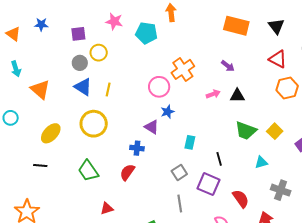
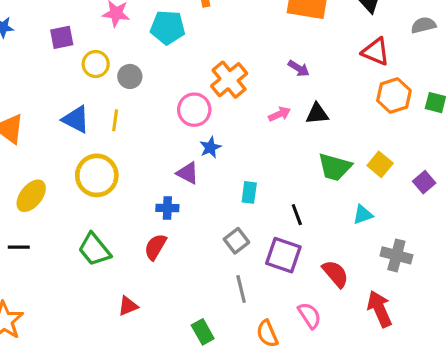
gray circle: (80, 63) -> (130, 76), moved

